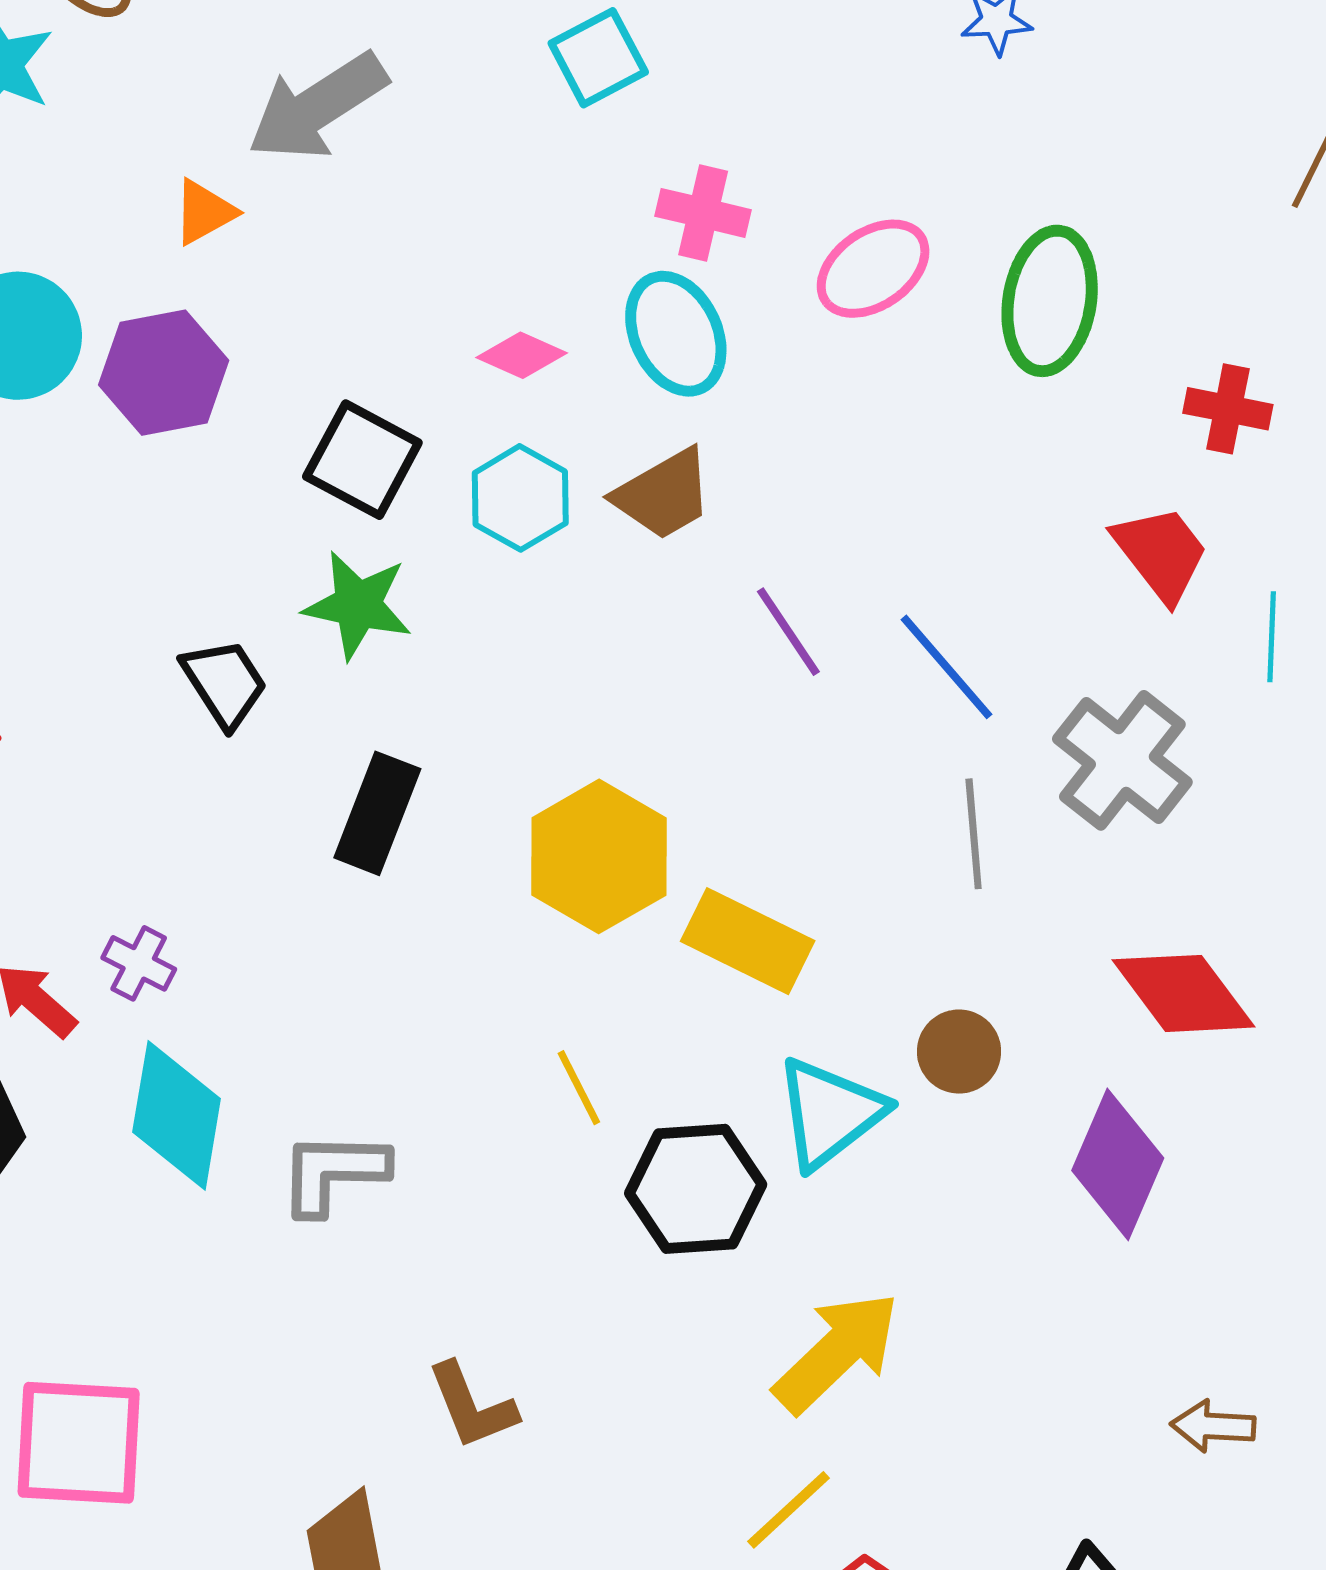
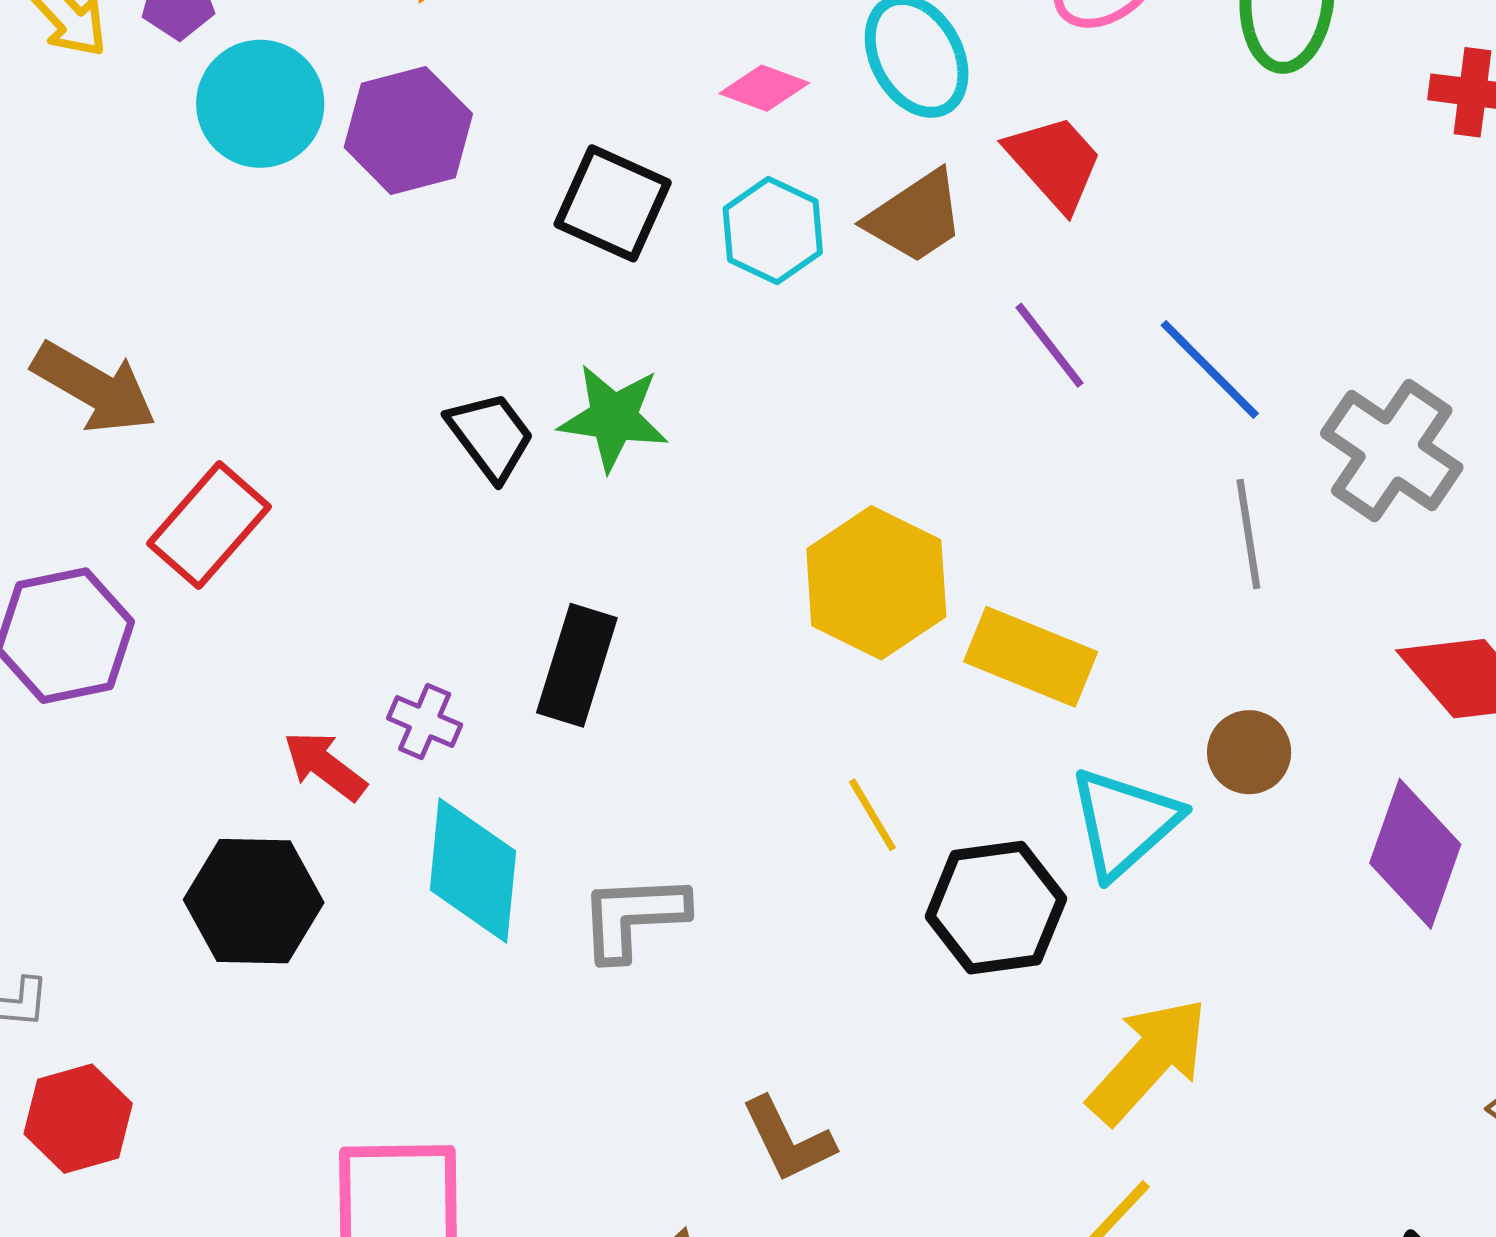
red trapezoid: (1161, 553) -> (1055, 162), moved
green star: (358, 605) -> (613, 418), moved
black rectangle: (377, 813) -> (577, 665), moved

